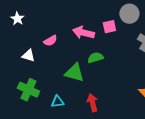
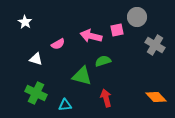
red arrow: (92, 103) -> (106, 98), moved

